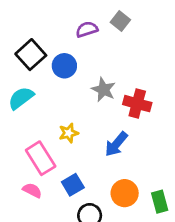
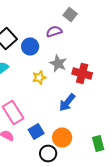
purple semicircle: (87, 29) -> (54, 31), moved
yellow star: (69, 133) -> (39, 77), moved
orange circle: (125, 193) -> (62, 137), moved

